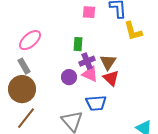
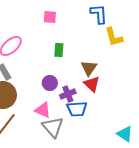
pink square: (89, 12) -> (50, 17), moved
purple cross: (87, 61) -> (68, 94), moved
pink triangle: (90, 74) -> (43, 110), moved

